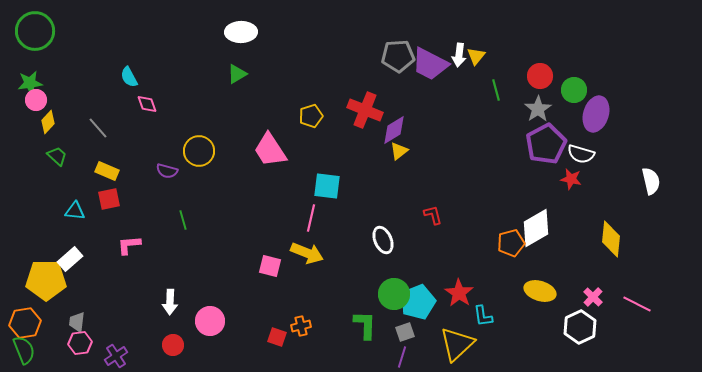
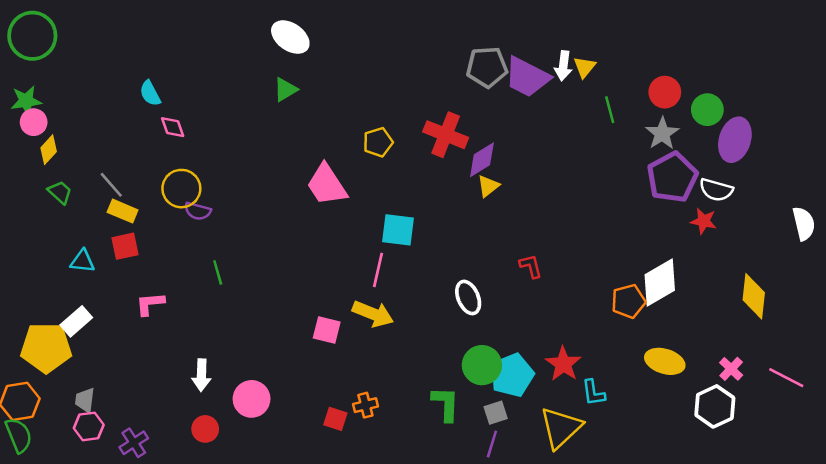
white ellipse: (241, 32) -> (290, 37), turned 36
gray line: (98, 128) -> (111, 185), moved
yellow circle: (199, 151) -> (181, 189), moved

